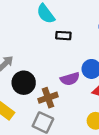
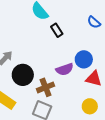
black rectangle: (63, 36) -> (57, 30), turned 56

